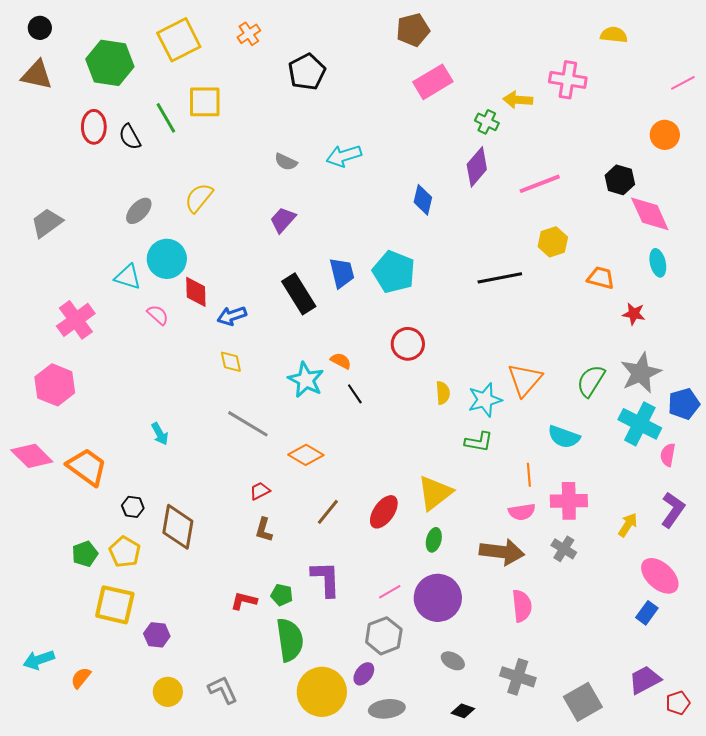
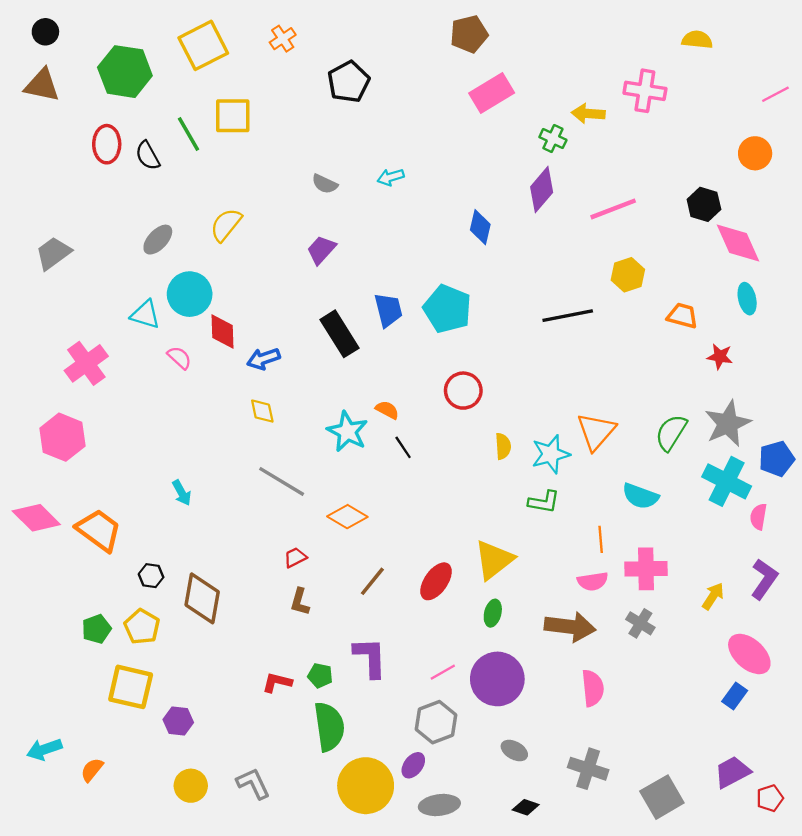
cyan arrow: (344, 156) -> (391, 177), size x0.7

